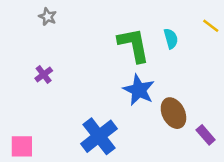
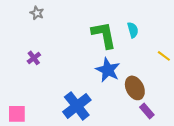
yellow line: (211, 26) -> (164, 56), moved
purple rectangle: (206, 135) -> (147, 111), moved

